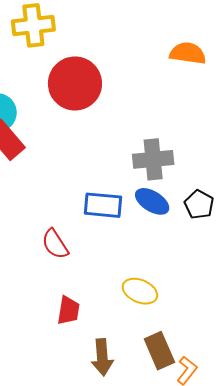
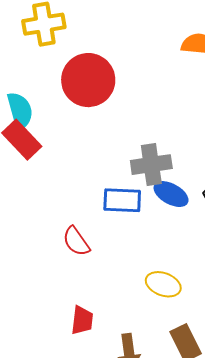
gray cross: (153, 159) -> (151, 165), moved
red trapezoid: (68, 310) -> (82, 320), moved

